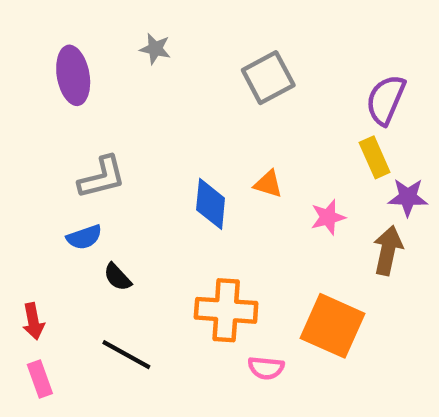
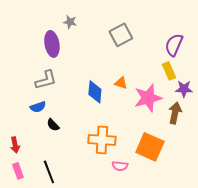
purple ellipse: (73, 75) -> (52, 44), moved
pink star: (328, 217) -> (148, 98), size x1.8
black line: (126, 355) -> (49, 172), moved, turned 40

